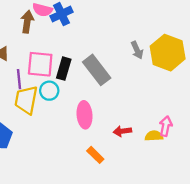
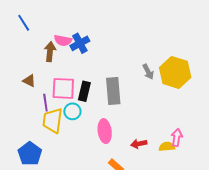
gray rectangle: (97, 70) -> (113, 91), turned 36

